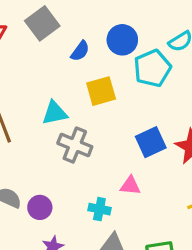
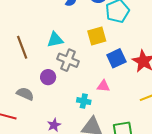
yellow square: (101, 91) -> (97, 36), moved
purple circle: (40, 207) -> (48, 77), moved

